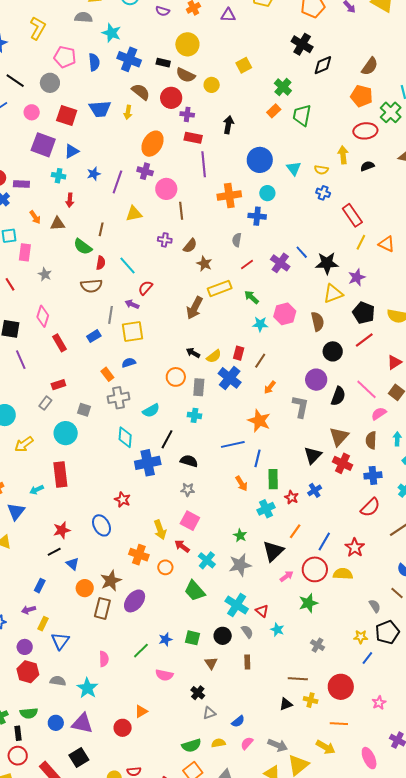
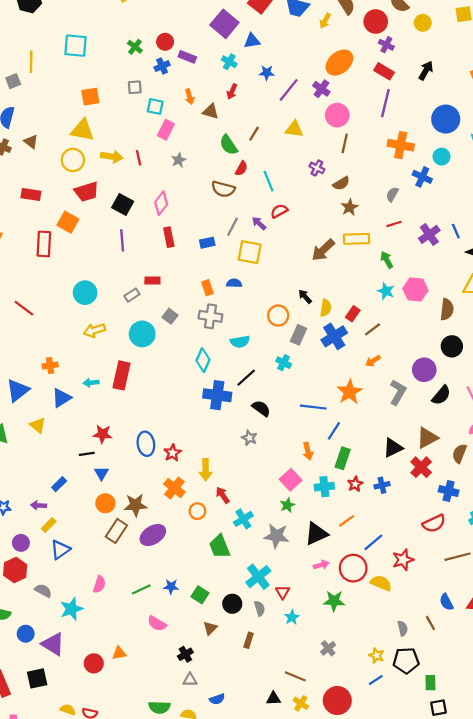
yellow semicircle: (214, 356) -> (326, 308), turned -63
red star: (122, 500) -> (173, 453), moved
pink square: (190, 521) -> (291, 480), moved

